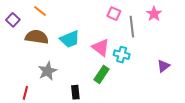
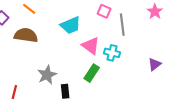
pink star: (154, 14) -> (155, 12), moved
cyan trapezoid: (70, 39) -> (71, 25), moved
gray star: (48, 71) -> (47, 75), moved

